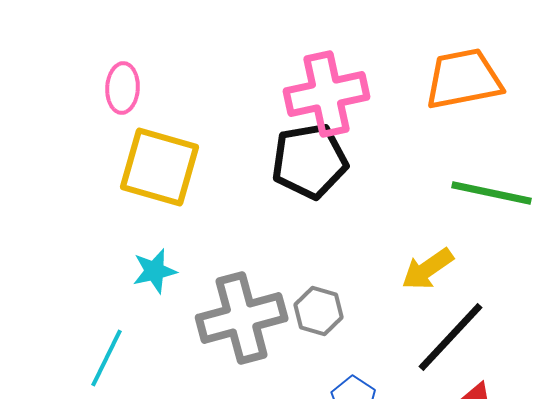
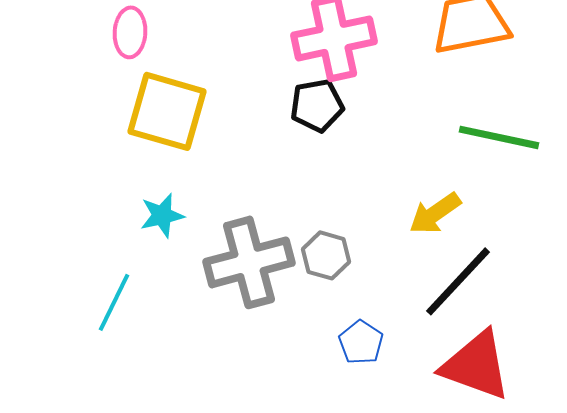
black pentagon: (310, 161) -> (317, 105), size x0.7

